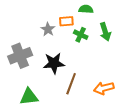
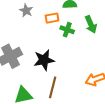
gray star: (48, 29) -> (26, 11), moved
brown line: (71, 84) -> (53, 87), moved

